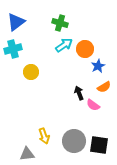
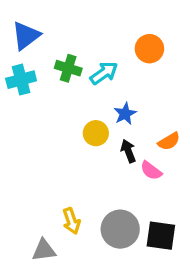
green cross: (60, 23) -> (68, 68), moved
orange circle: (85, 49) -> (149, 49), moved
blue star: (98, 66) -> (125, 114), moved
yellow circle: (31, 72) -> (96, 133), moved

